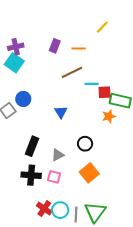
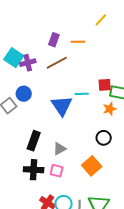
purple cross: (16, 47) -> (28, 63), moved
brown line: (72, 72) -> (57, 63), moved
cyan line: (92, 84) -> (82, 94), moved
blue triangle: (61, 112) -> (62, 106), size x1.6
black circle: (85, 144) -> (104, 138), moved

